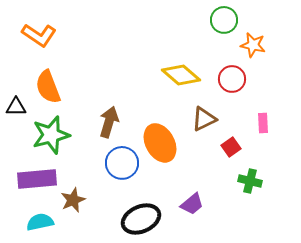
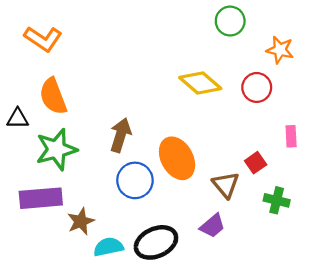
green circle: (224, 20) -> (230, 21), moved
brown triangle: (204, 119) -> (226, 185), moved, turned -44
cyan semicircle: (40, 222) -> (108, 247), moved

